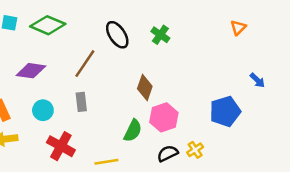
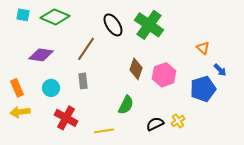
orange triangle: (238, 28) -> (203, 48), moved, turned -32
green cross: (160, 35) -> (149, 25), size x1.8
blue arrow: (257, 80) -> (220, 70), moved
pink hexagon: (164, 117) -> (164, 75), moved

